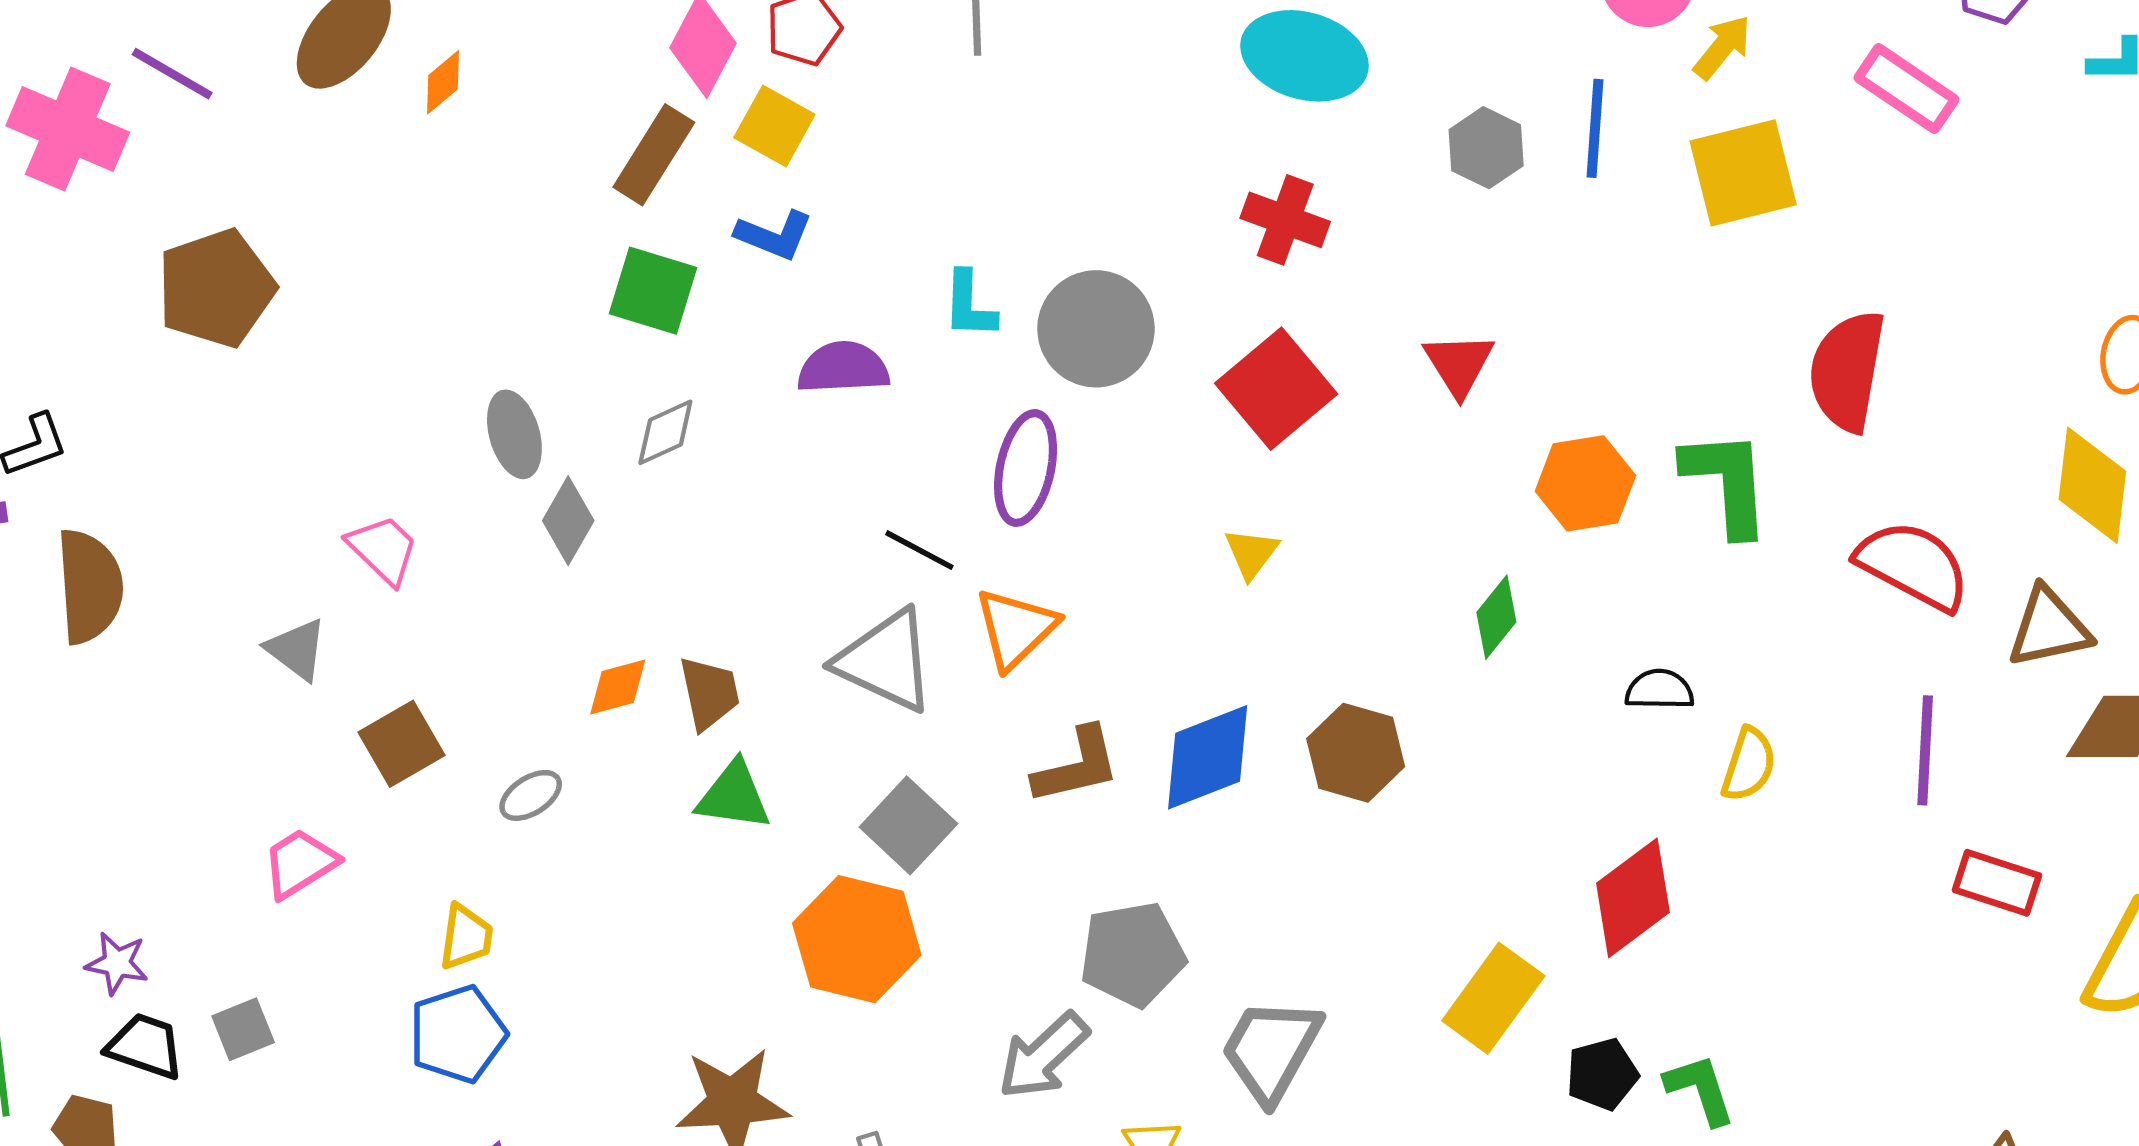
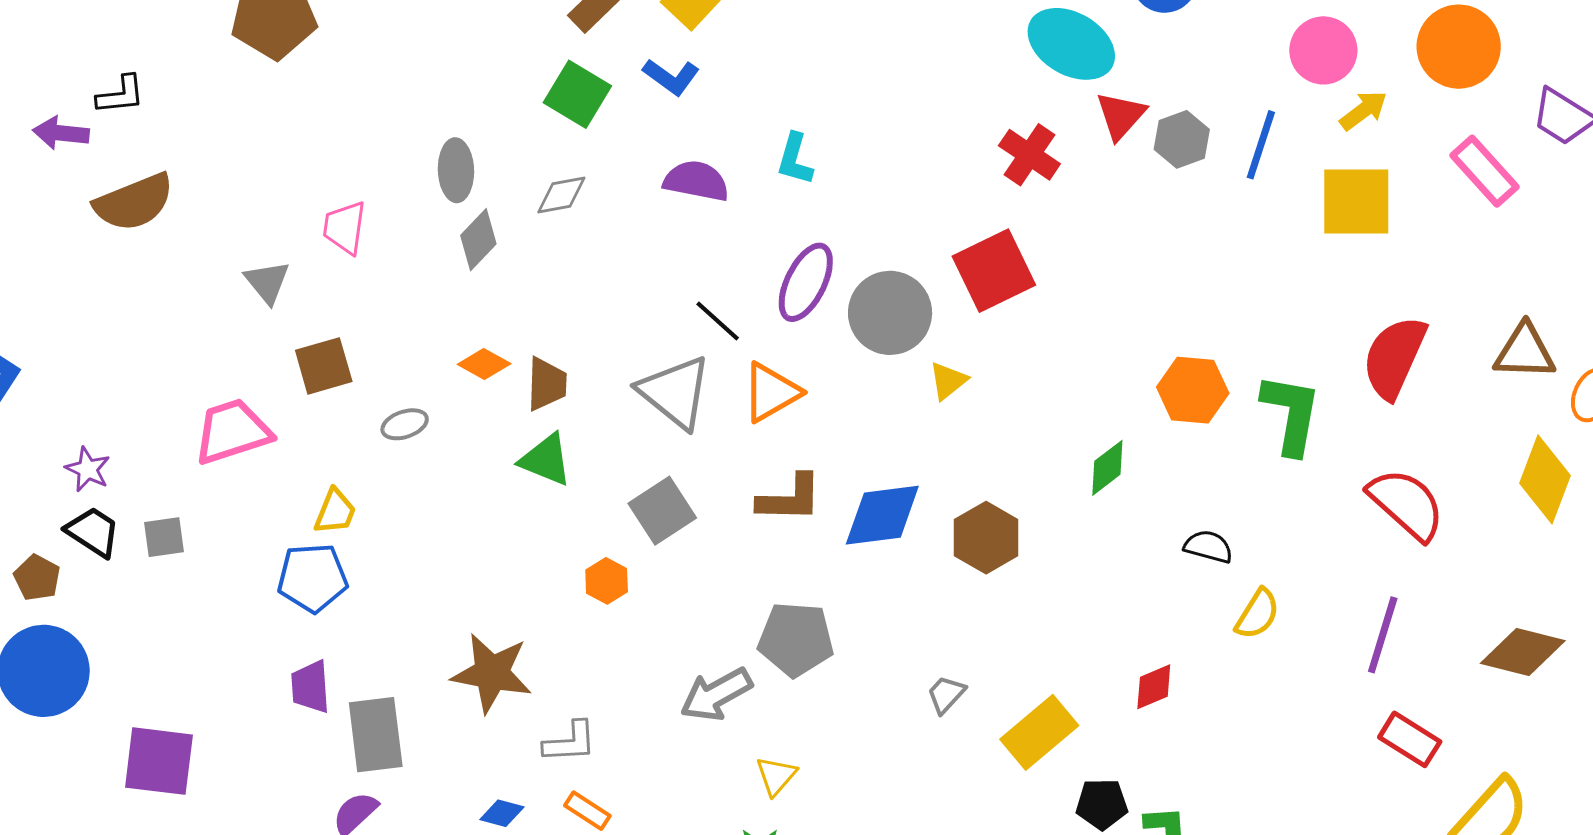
gray circle: (1096, 329) -> (890, 313), moved
red triangle: (1459, 364) -> (1121, 116), moved
pink trapezoid: (383, 549) -> (345, 228), turned -140
brown semicircle: (90, 586) -> (134, 202), turned 58
brown triangle: (2049, 628) -> (1525, 352), moved
orange diamond: (618, 687) -> (484, 364), turned 30
pink trapezoid: (300, 863) -> (232, 431), size x1.4
red diamond: (1633, 898) -> (1154, 687), size x0.6
orange hexagon: (857, 939) -> (607, 581), size x0.5
gray trapezoid: (1271, 1050) -> (946, 694), moved, size x0.5

